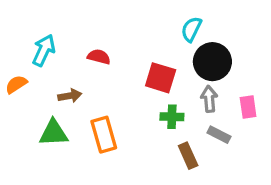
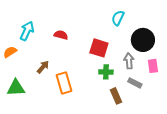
black circle: (212, 62) -> (143, 40), moved
brown arrow: (70, 96) -> (43, 67), moved, turned -40
green triangle: (54, 133) -> (16, 88), moved

